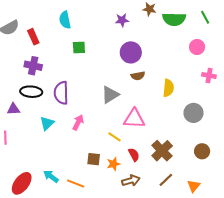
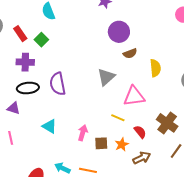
green square: (79, 47) -> (41, 40), moved, turned -32
yellow semicircle: (168, 88) -> (155, 68), moved
purple triangle: (14, 109) -> (14, 108), turned 32
pink arrow: (78, 122) -> (83, 133), moved
cyan triangle: (47, 123) -> (49, 126), moved, turned -35

